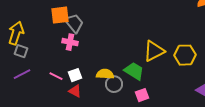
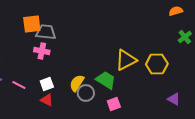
gray trapezoid: (74, 23) -> (46, 32), turned -45
yellow semicircle: (105, 74) -> (77, 83), turned -60
pink line: (56, 76) -> (19, 85), moved

